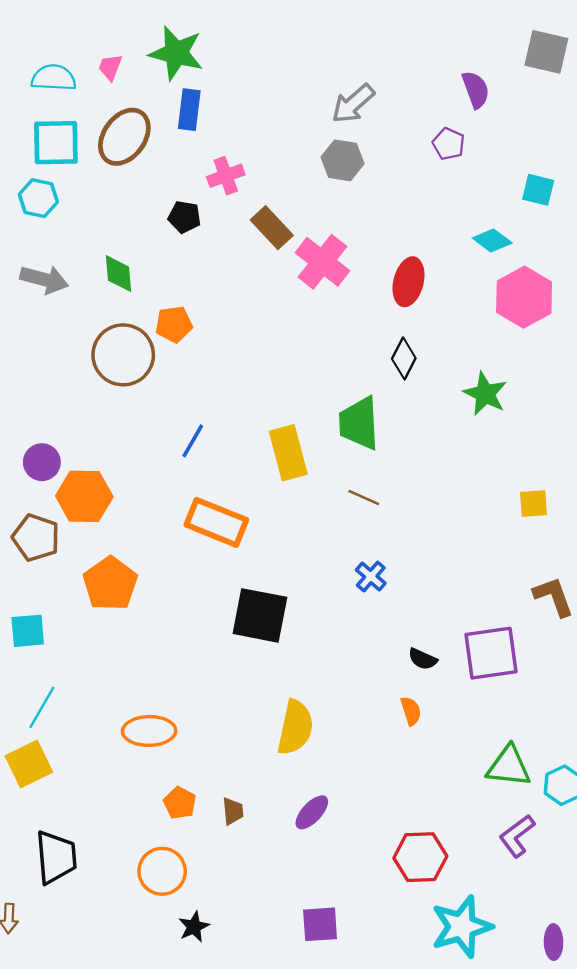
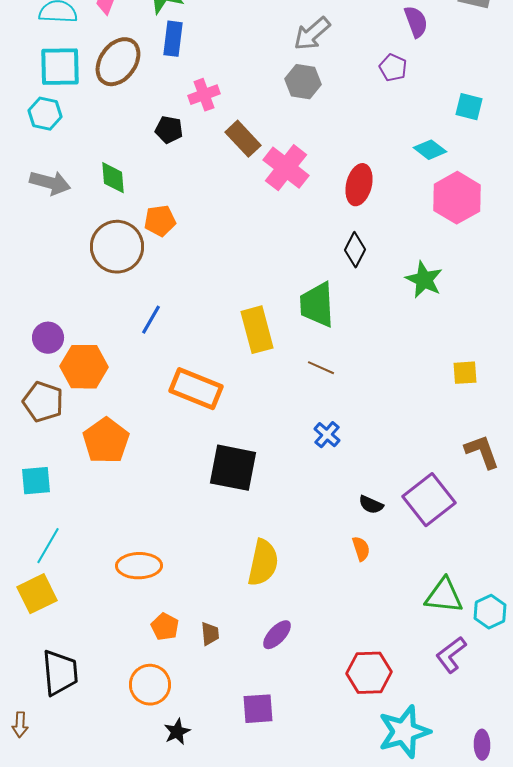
blue line: (193, 441) -> (151, 320), moved
purple square: (491, 653) -> (429, 500), turned -30
purple square: (320, 924) -> (258, 709), moved

